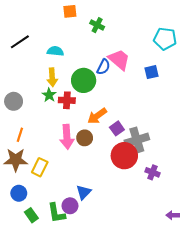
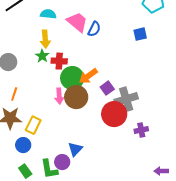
pink trapezoid: (119, 60) -> (77, 22), moved
green circle: (84, 80) -> (72, 78), moved
pink arrow: (67, 137) -> (59, 96), size x0.7
brown circle: (85, 138) -> (76, 97), size x1.5
purple cross: (153, 172) -> (141, 130), turned -32
blue circle: (19, 193) -> (23, 145), moved

